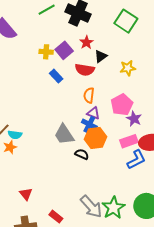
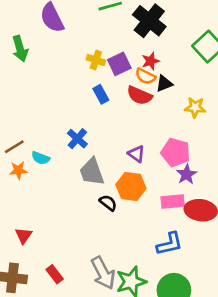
orange semicircle: (89, 95) -> (145, 76), moved, turned -84
pink pentagon: (122, 105) -> (176, 152), turned 30
blue cross: (89, 124) -> (77, 139), moved
cyan semicircle: (15, 135) -> (41, 158), moved
blue L-shape: (136, 160) -> (170, 244), moved

